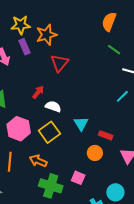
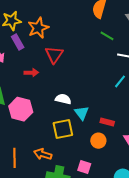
red arrow: (38, 92) -> (31, 73), moved, turned 56
white semicircle: (53, 106) -> (63, 99), moved
pink hexagon: (19, 129) -> (21, 109), moved
yellow square: (49, 132) -> (63, 129), moved, turned 30

